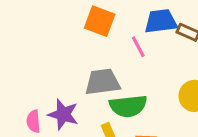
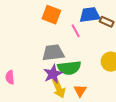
purple star: (63, 114) -> (53, 74), moved, turned 30

